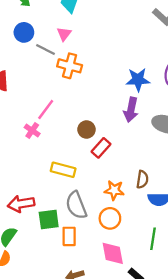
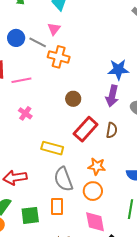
blue circle: (24, 32) -> (16, 38), moved
pink line: (46, 109) -> (21, 80), moved, turned 42
brown circle: (86, 129) -> (73, 99), moved
red rectangle: (101, 148) -> (86, 129), size x1.4
brown semicircle: (142, 179) -> (112, 130), moved
green square: (49, 219) -> (30, 215), moved

